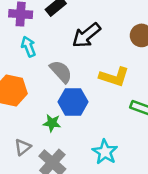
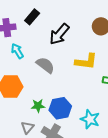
blue hexagon: (73, 102) -> (60, 108), moved
green star: (52, 123) -> (38, 106), moved

